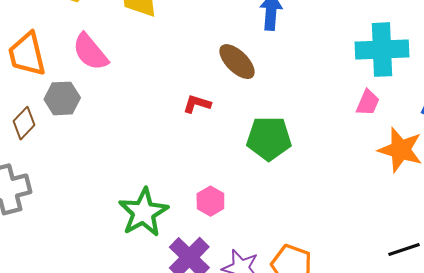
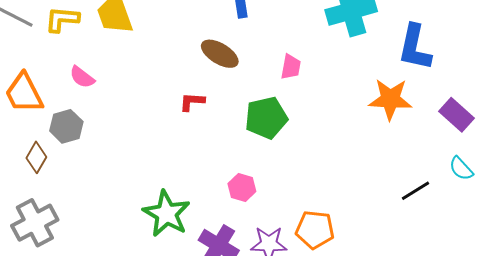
pink semicircle: (90, 52) -> (82, 77), size x0.7
pink trapezoid: (368, 103) -> (291, 67), moved
pink hexagon: (210, 201) -> (242, 188), moved

